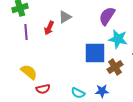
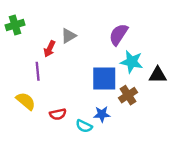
purple line: (26, 32) -> (38, 71), moved
red semicircle: (43, 89) -> (58, 114), moved
blue star: (102, 91) -> (102, 114), moved

